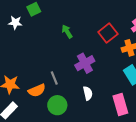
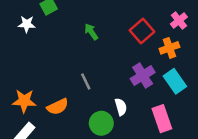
purple cross: (85, 63) -> (143, 76), moved
gray line: (54, 78) -> (86, 81), moved
green circle: (57, 105) -> (101, 123), moved

